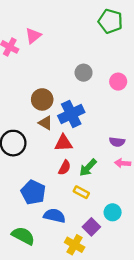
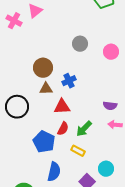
blue cross: (71, 114) -> (69, 81), size x0.6
brown triangle: (46, 123) -> (46, 89), turned -32
blue pentagon: (33, 192) -> (44, 142), moved
blue semicircle: (54, 216) -> (54, 172), turned 90

